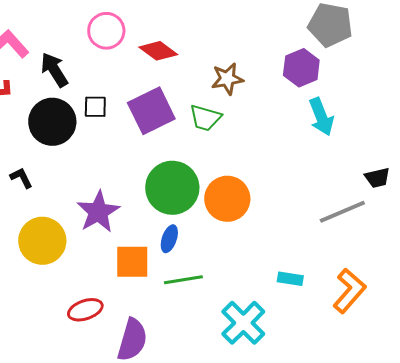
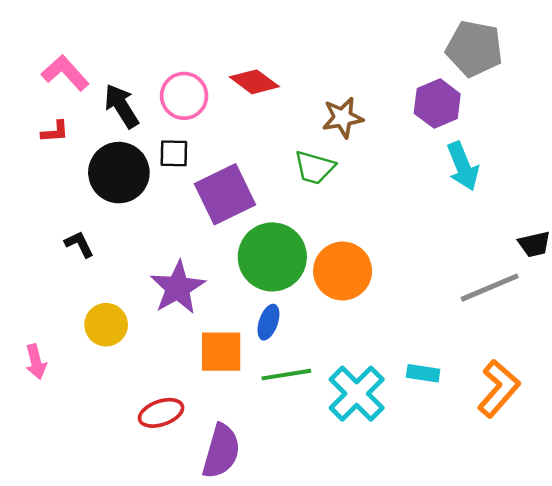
pink circle: (106, 31) -> (184, 96), moved
purple square: (151, 111) -> (225, 194), moved
yellow circle: (42, 241) -> (106, 325), size x0.7
cyan cross: (243, 323) -> (357, 394), moved

